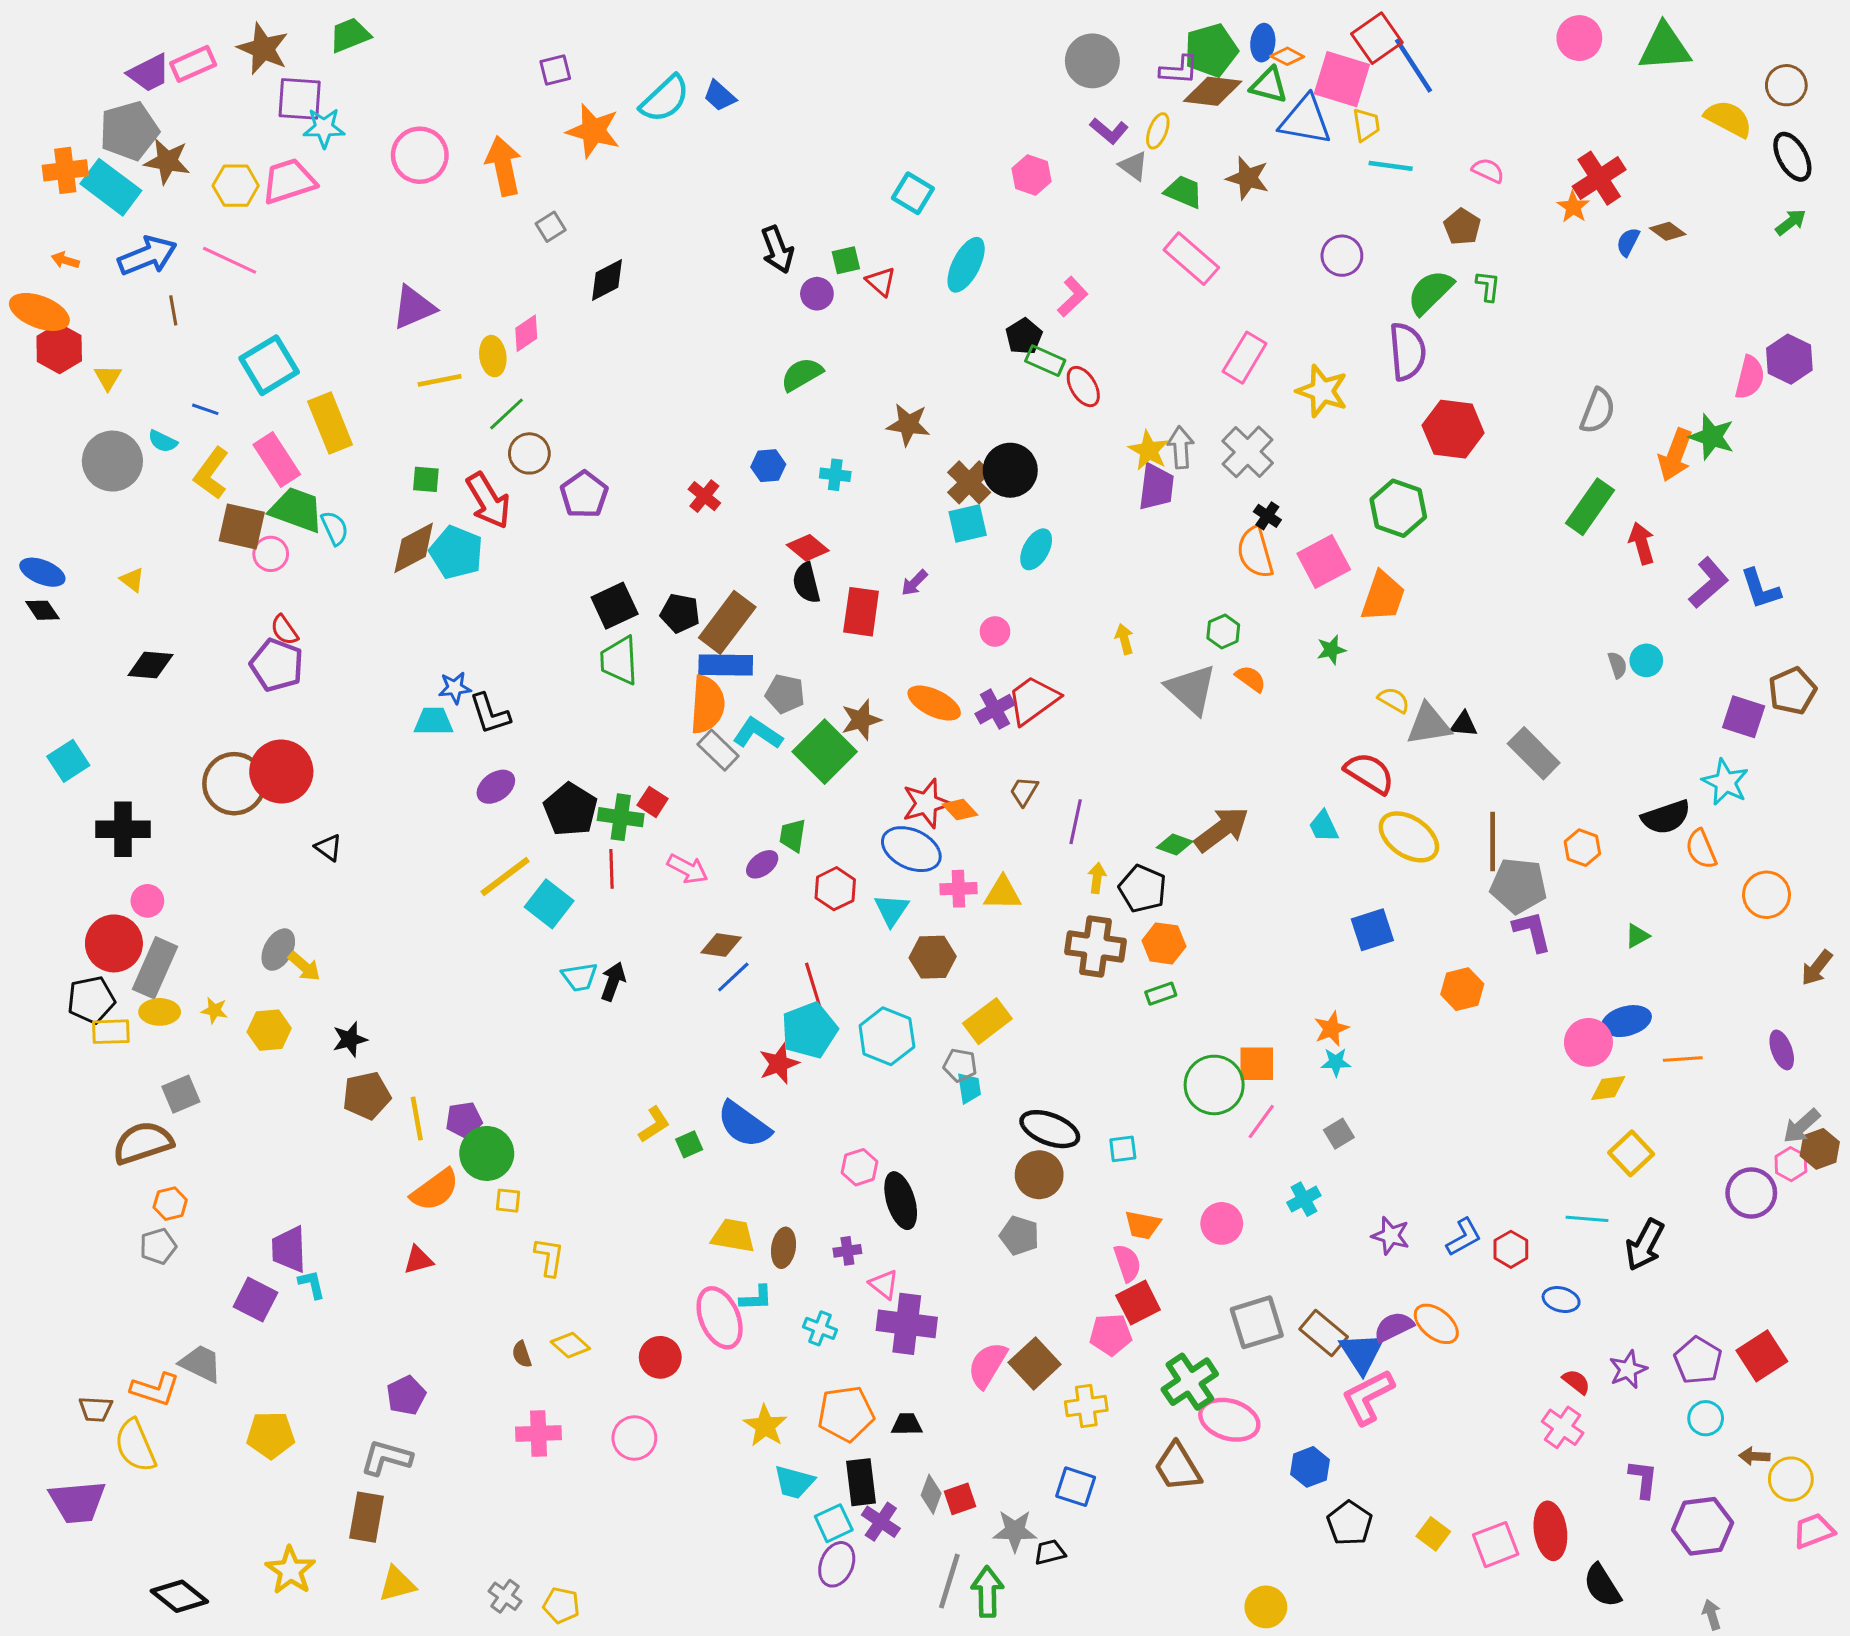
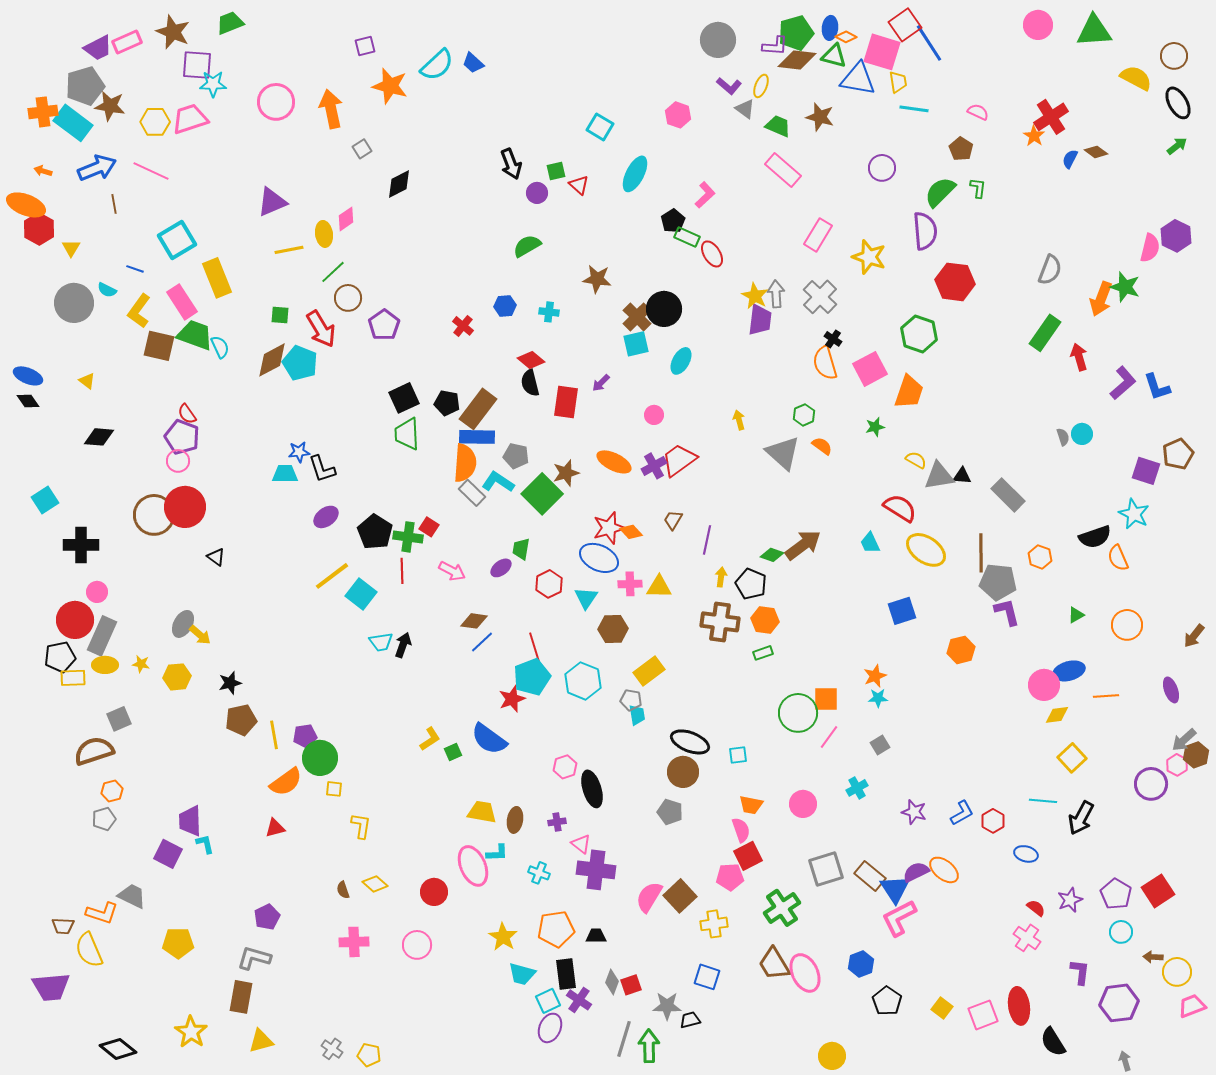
pink circle: (271, 554) -> (178, 461), moved
orange circle: (1767, 895) -> (1127, 625), moved
pink ellipse: (1229, 1420) -> (805, 973), moved, turned 48

